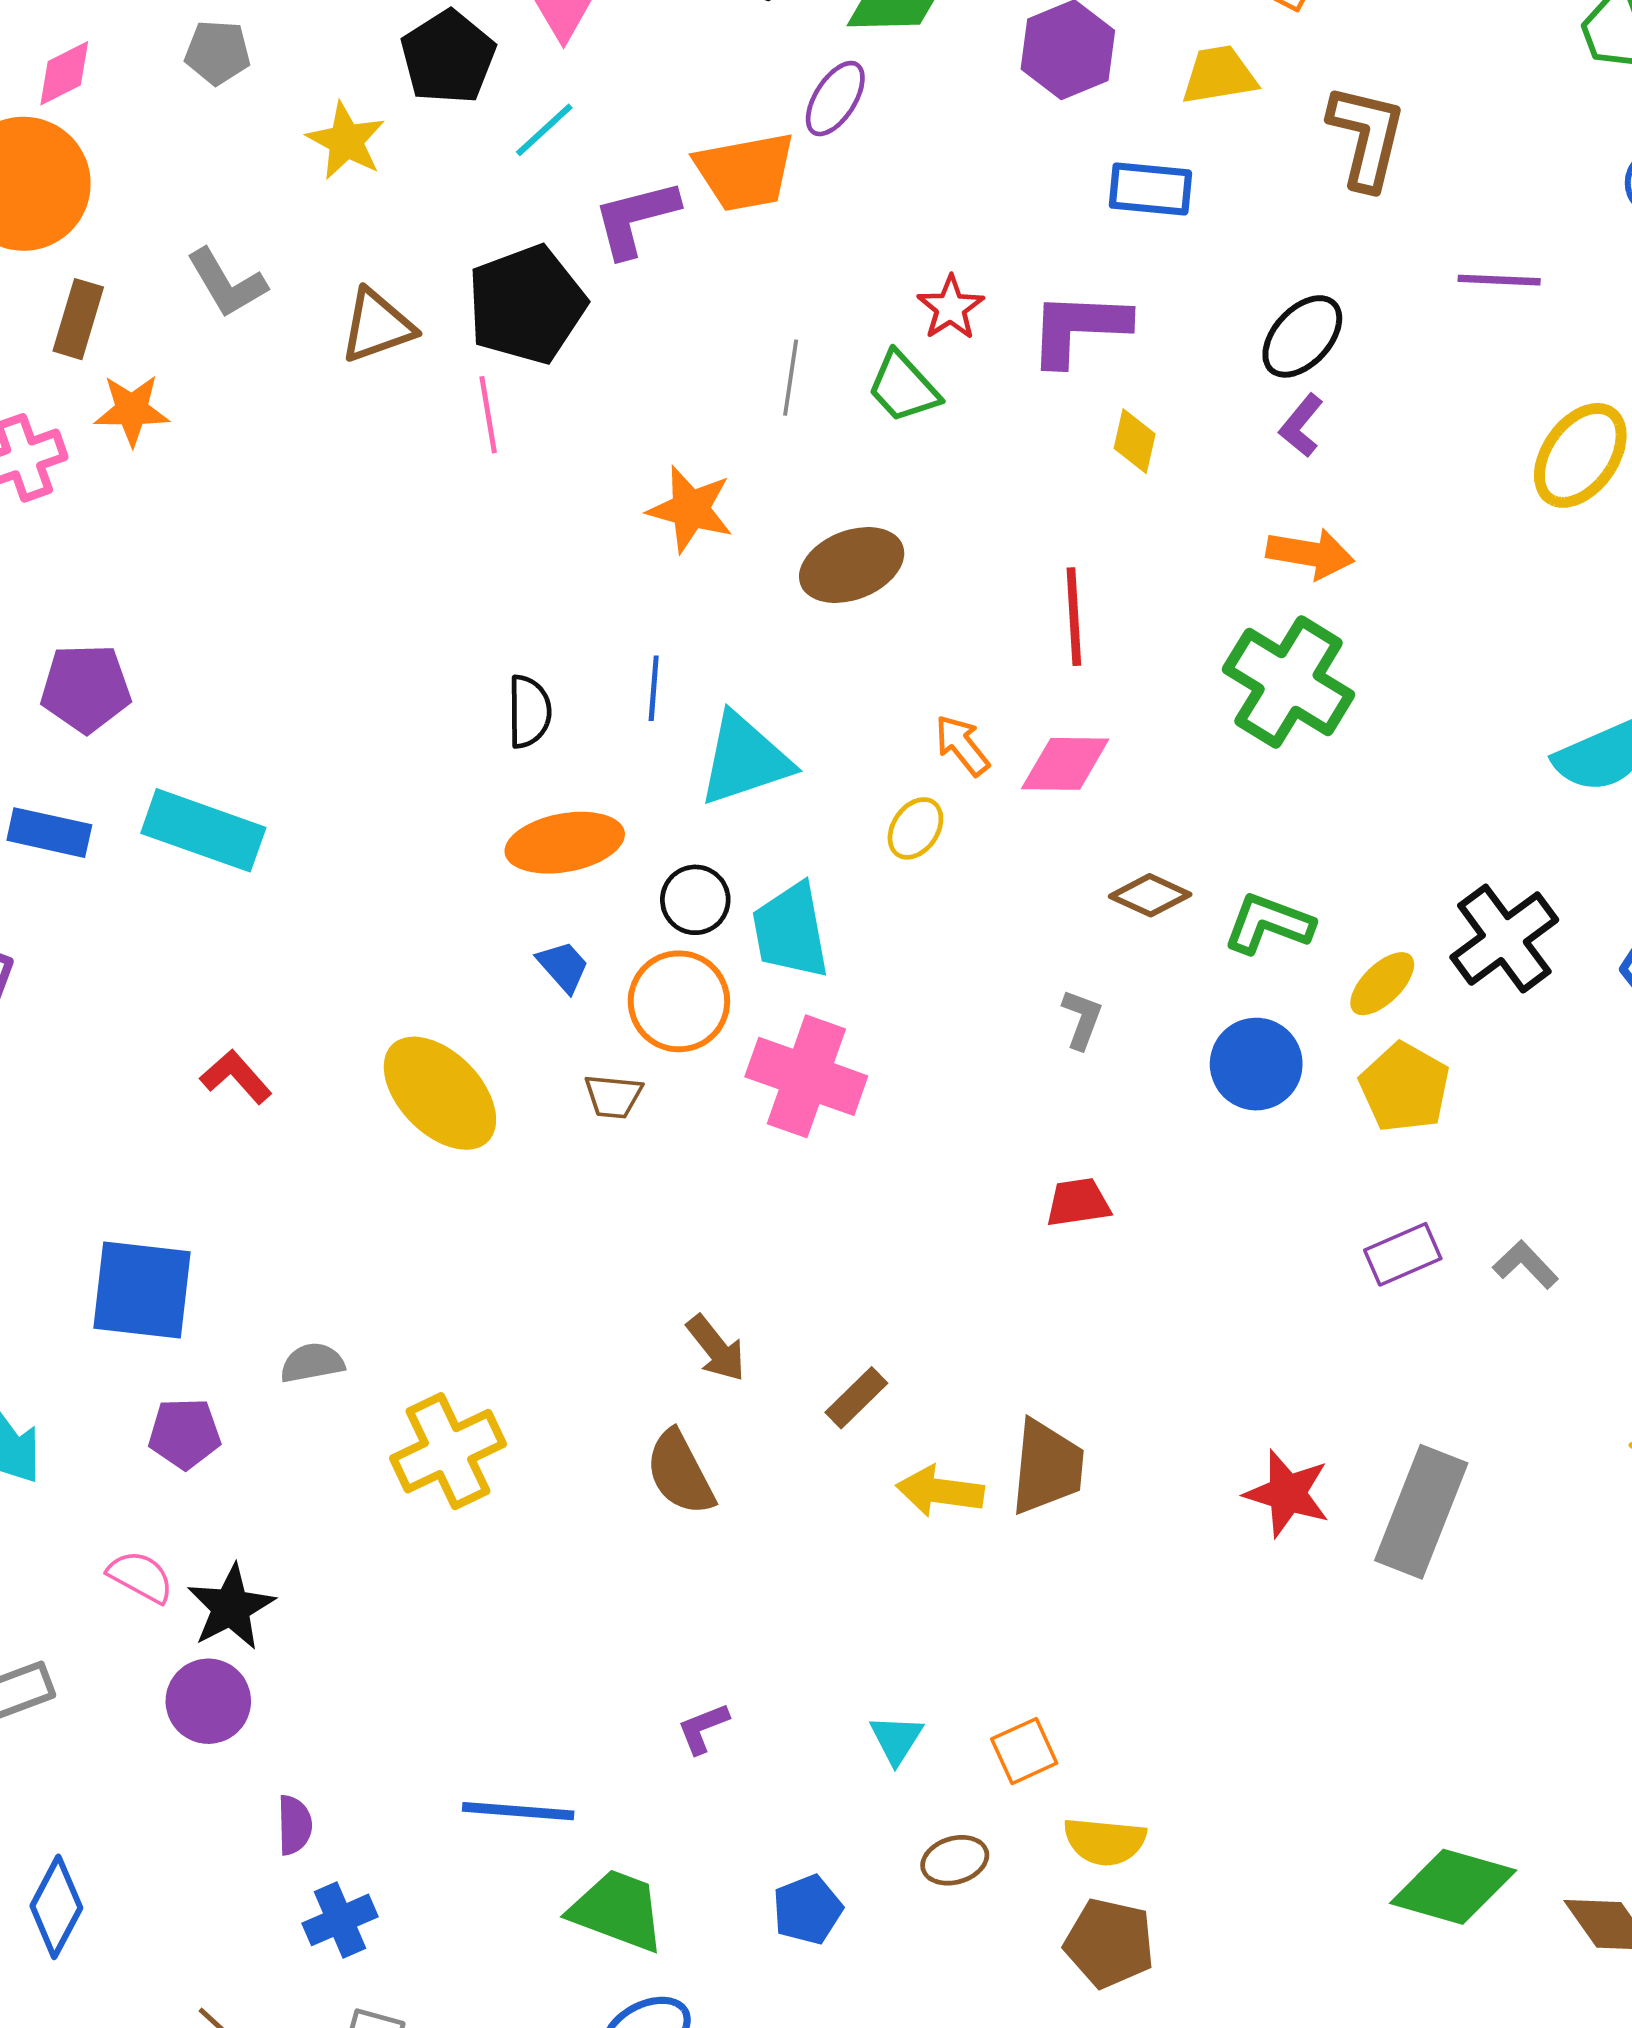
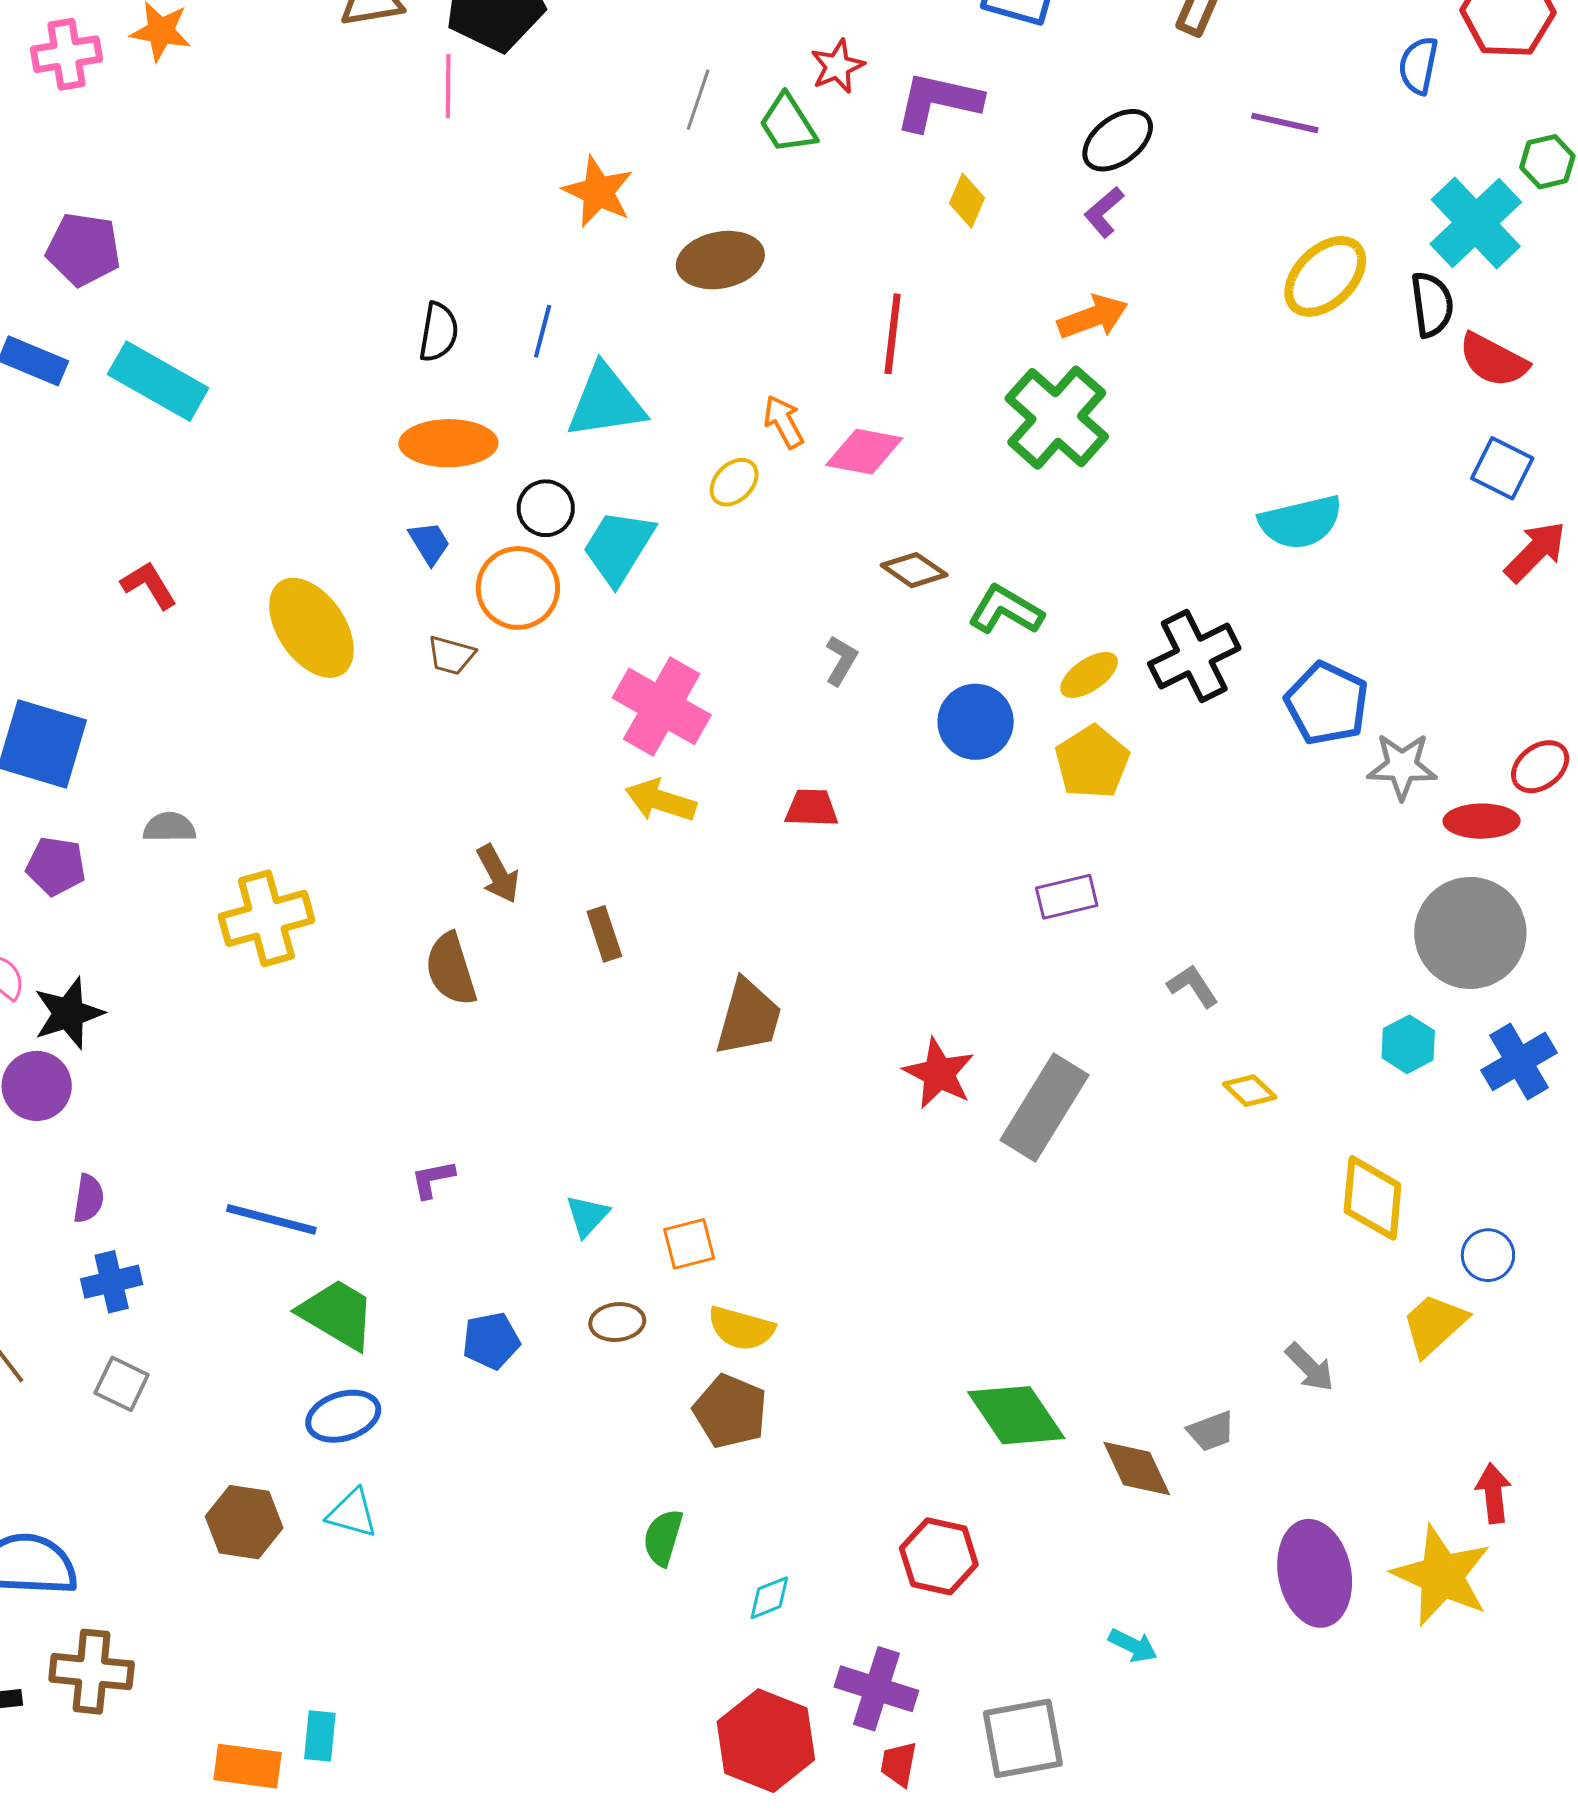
orange arrow: (1310, 554) -> (1093, 317), turned -40
cyan trapezoid: (791, 931) -> (618, 547), turned 32
pink cross: (806, 1076) -> (662, 706), moved
gray L-shape: (1526, 1265) -> (1193, 986), moved
brown rectangle: (856, 1398) -> (604, 934), turned -74
yellow arrow: (940, 1491) -> (661, 800), moved
green diamond: (1453, 1887) -> (1016, 1415), turned 30

